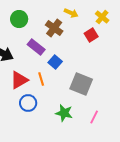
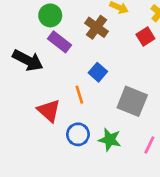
purple rectangle: (36, 47) -> (59, 42), moved
red triangle: (19, 80) -> (49, 111), moved, turned -48
blue circle: (28, 103) -> (78, 134), moved

